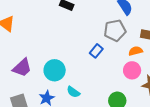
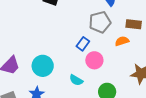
pink circle: (132, 70) -> (94, 60), moved
cyan semicircle: (73, 92) -> (76, 80), moved

